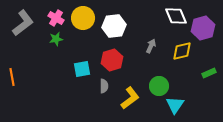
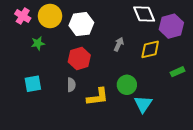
green star: (56, 39) -> (38, 43), moved
cyan square: (82, 69) -> (33, 84), moved
yellow L-shape: (130, 98) -> (98, 97), turned 30

